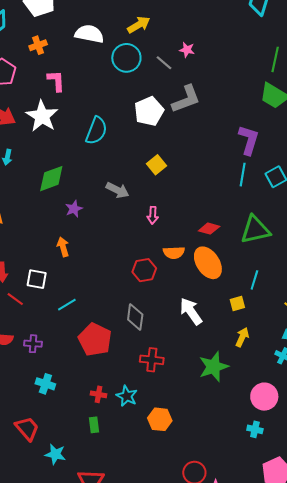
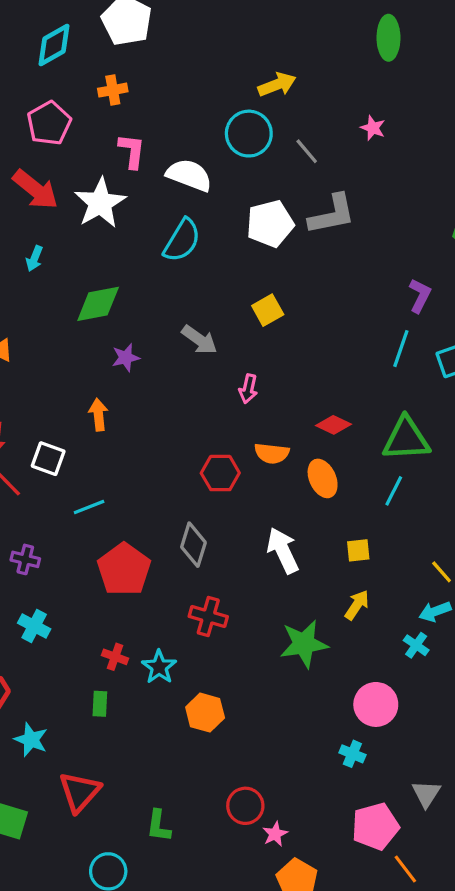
white semicircle: (89, 34) -> (189, 175), moved
pink star: (187, 50) -> (373, 128), moved
purple L-shape: (249, 140) -> (420, 296), size x0.7
orange ellipse: (208, 263) -> (323, 478), size x0.7
cyan line: (254, 280) -> (394, 491), moved

